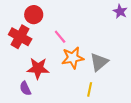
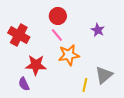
purple star: (120, 11) -> (98, 30), moved
red circle: (34, 15) -> (58, 16), moved
gray triangle: (99, 62) -> (104, 75), moved

